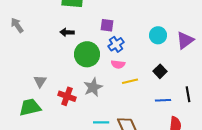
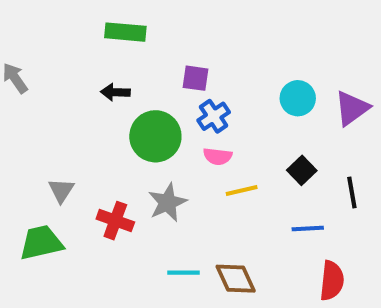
black line: (188, 94) -> (352, 192), moved

